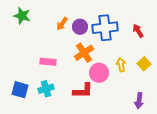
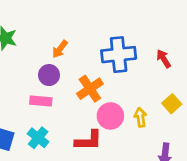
purple circle: (80, 27) -> (49, 75), moved
yellow arrow: (121, 65) -> (140, 117), moved
cyan cross: (46, 89) -> (38, 138), turned -35

